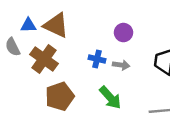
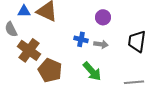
brown cross: (44, 59) -> (29, 50), moved
brown pentagon: (60, 96) -> (50, 70), turned -30

